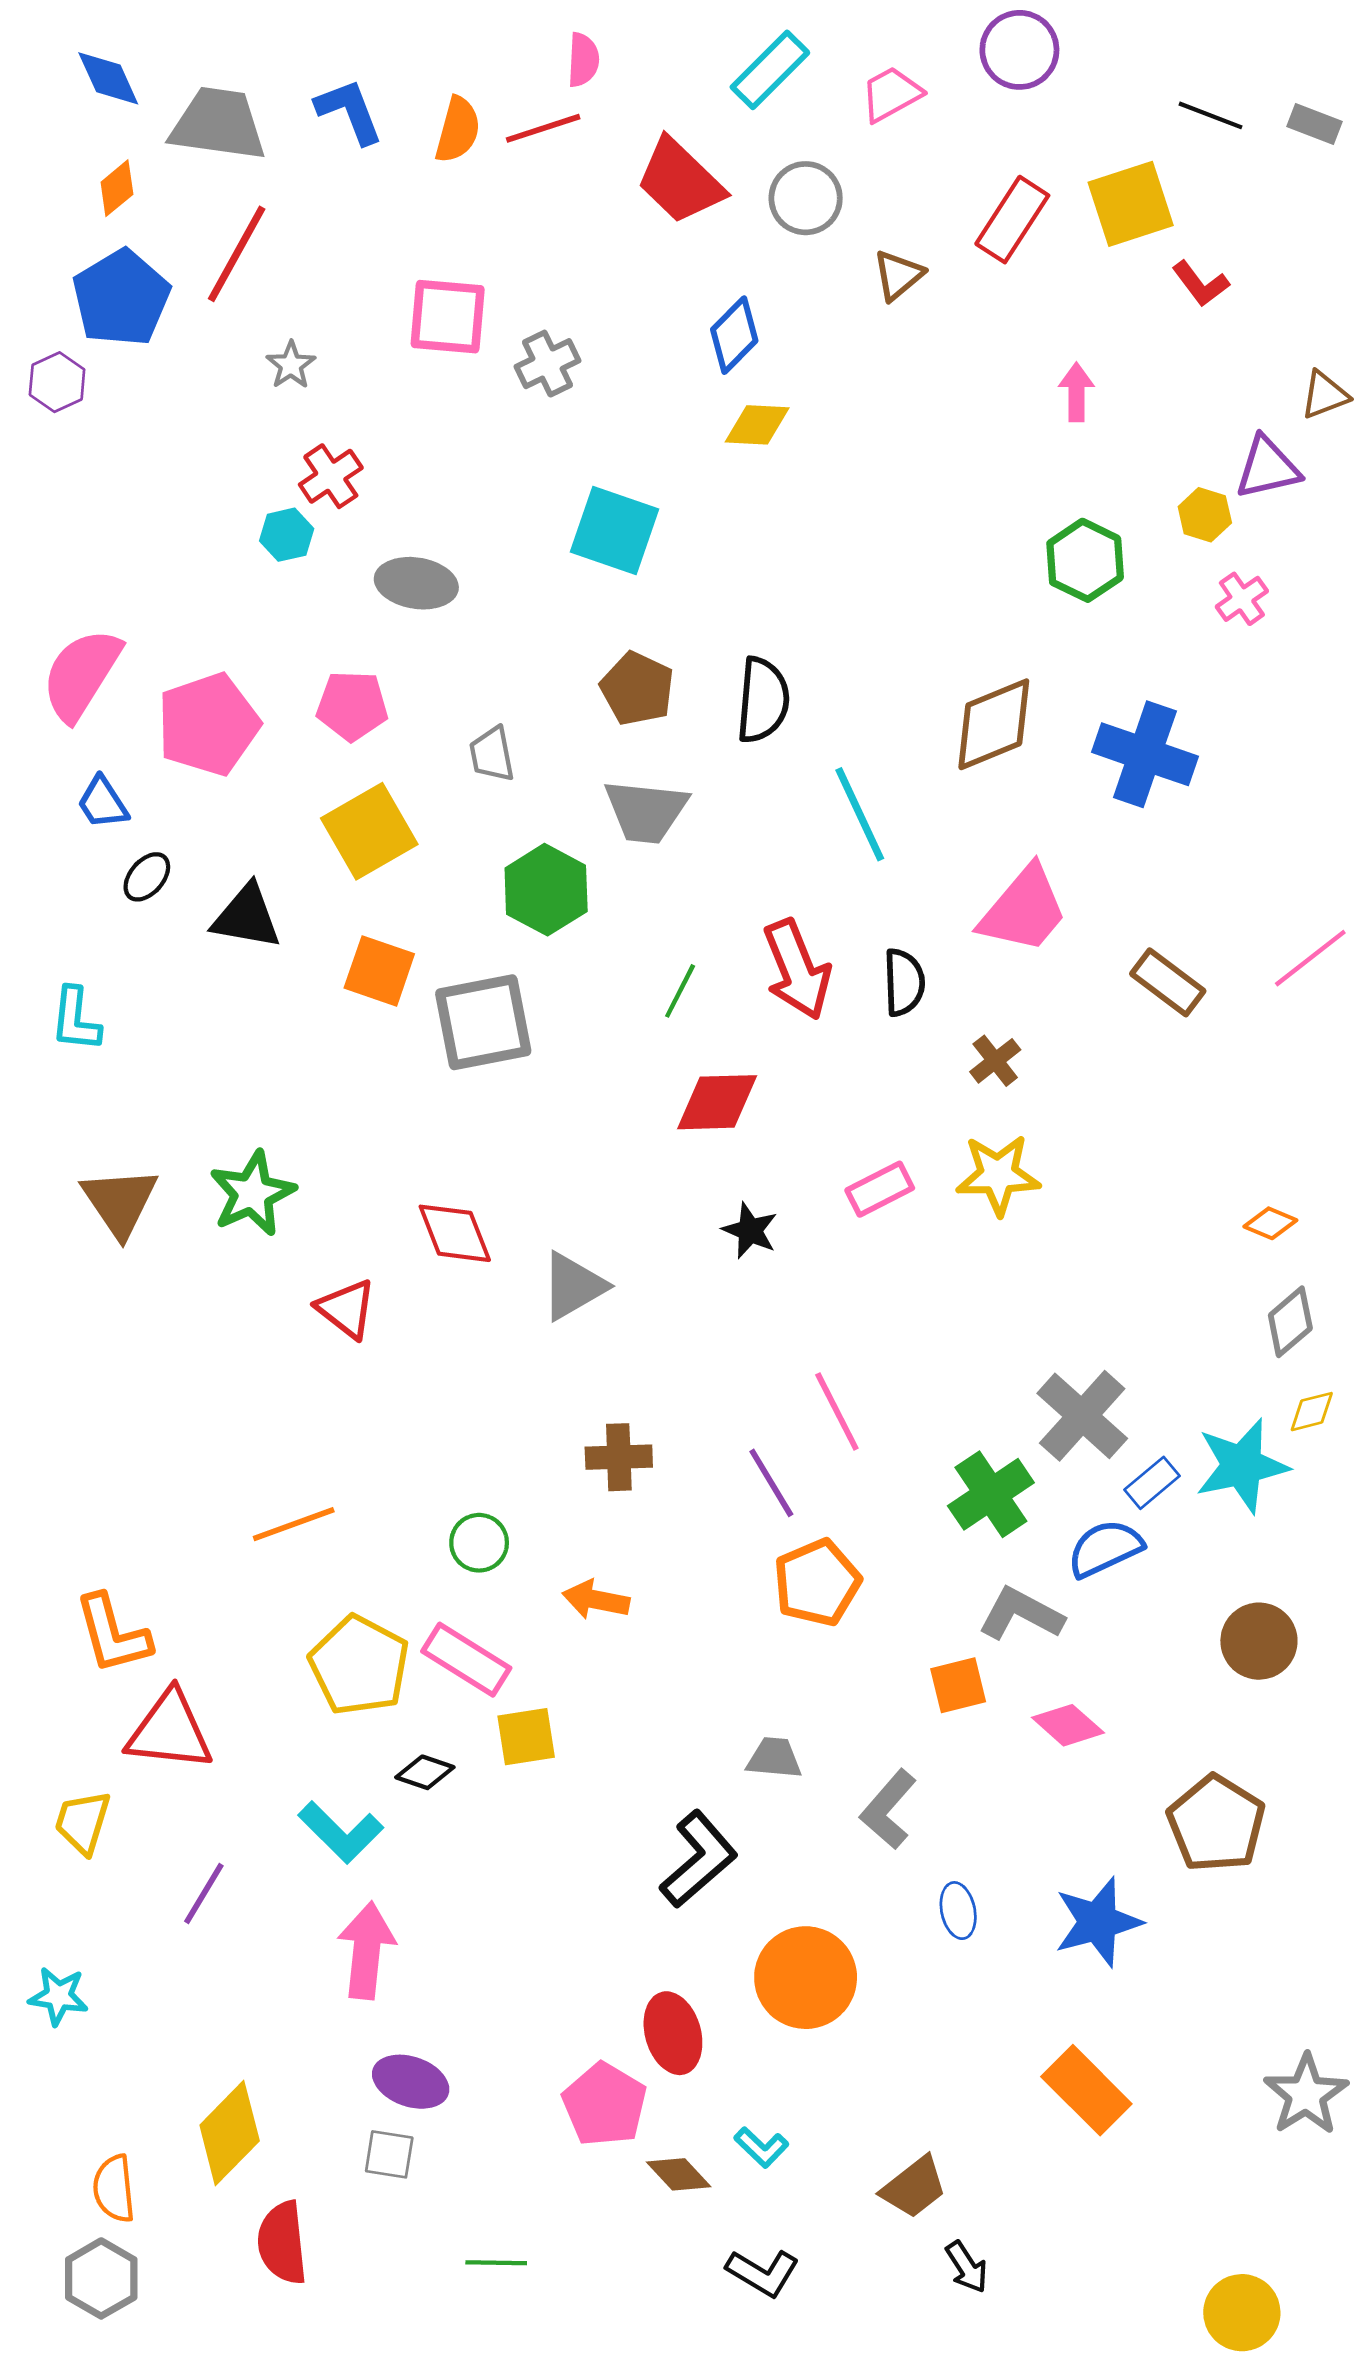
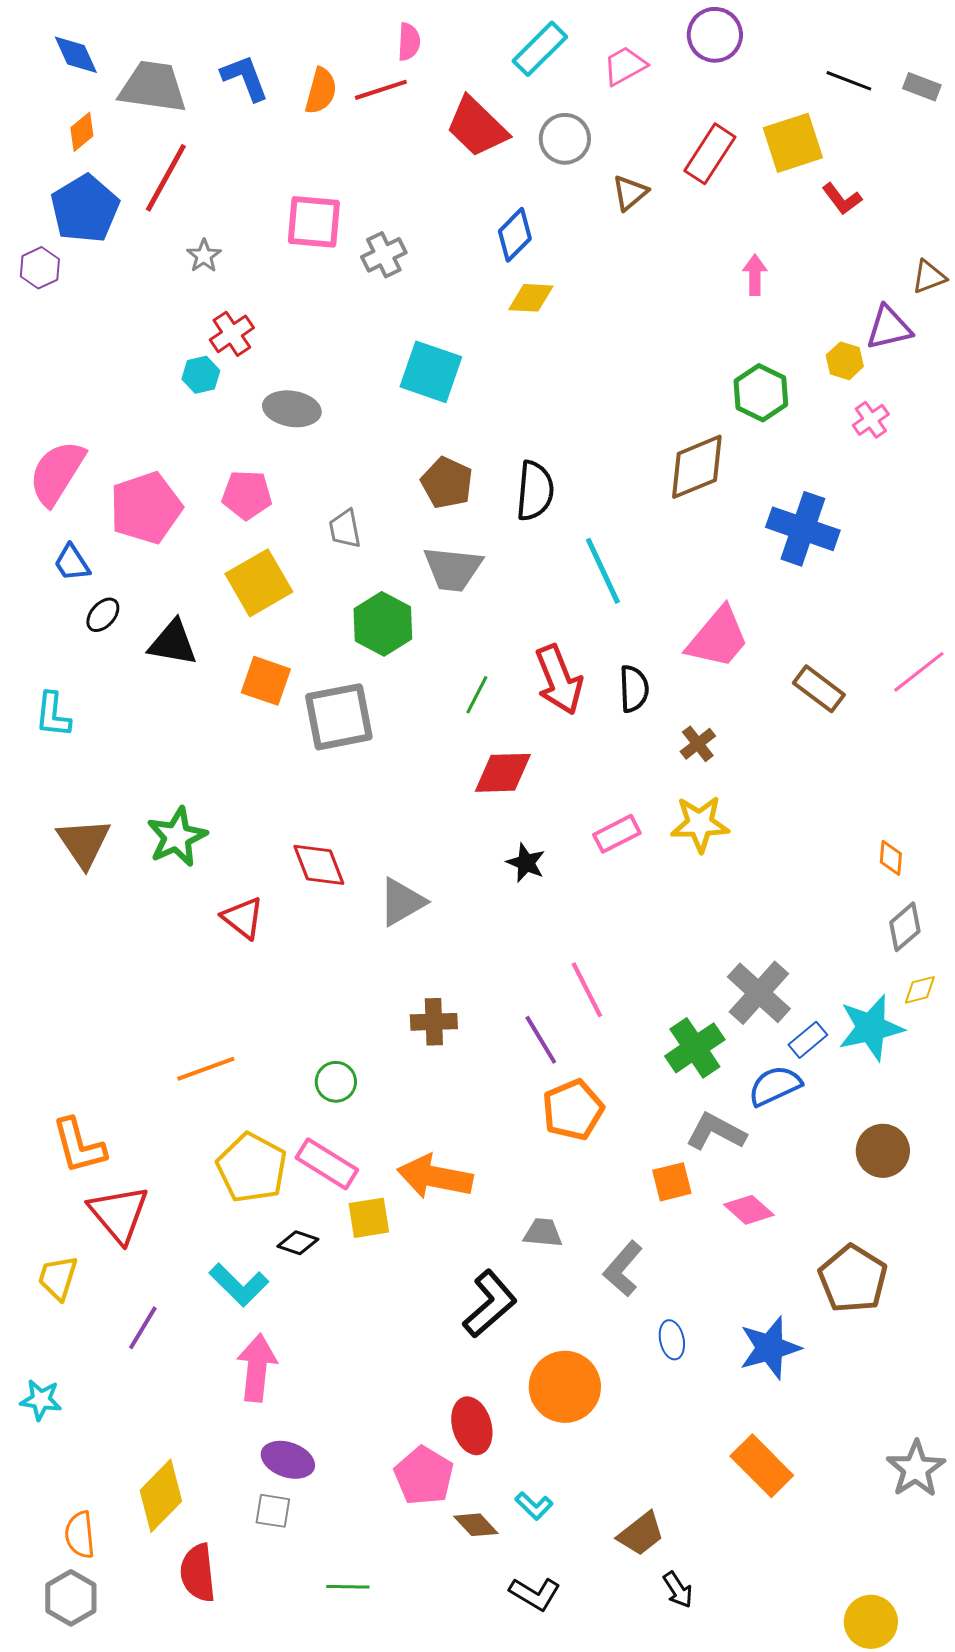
brown diamond: (994, 724) -> (697, 467), moved
orange diamond: (1270, 1223) -> (891, 858), turned 72
orange arrow: (596, 1600) -> (435, 1177), moved, size x1.6
red triangle: (170, 1731) -> (119, 1214), turned 44

